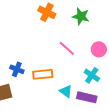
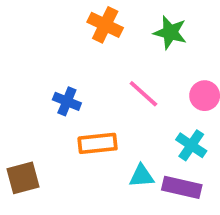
blue cross: (17, 69) -> (67, 101), moved
cyan triangle: (66, 91) -> (142, 176), turned -40

